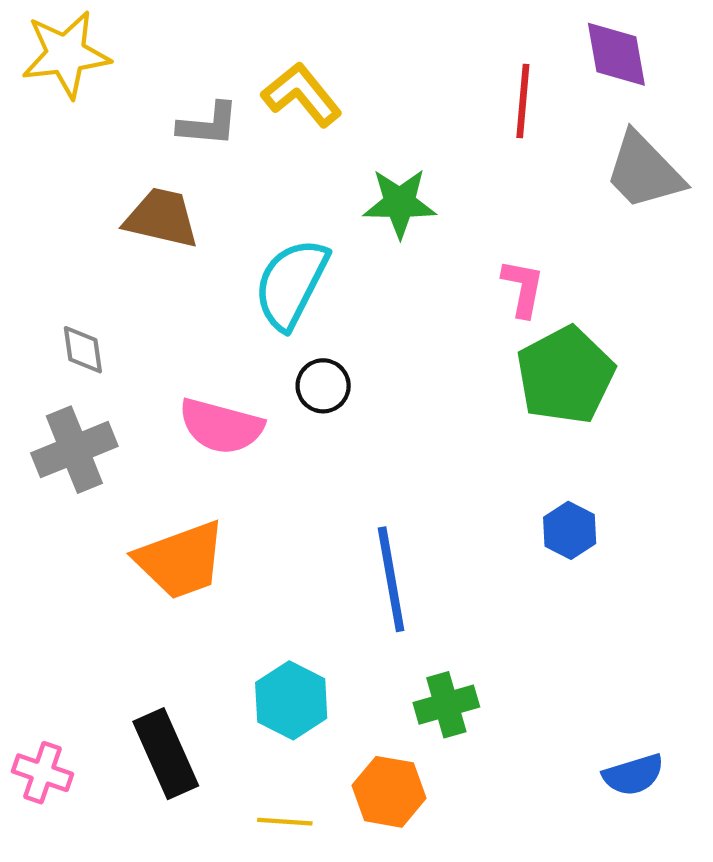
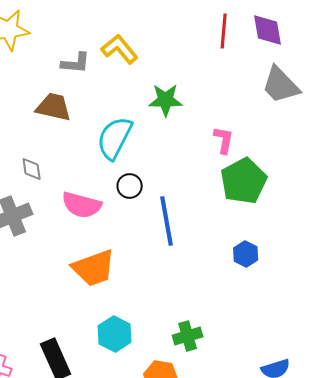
red line: (523, 101) -> (224, 31), moved
gray diamond: (83, 350) -> (32, 169), moved
orange trapezoid: (181, 560) -> (94, 268), moved
blue line: (391, 579) -> (167, 221), moved

